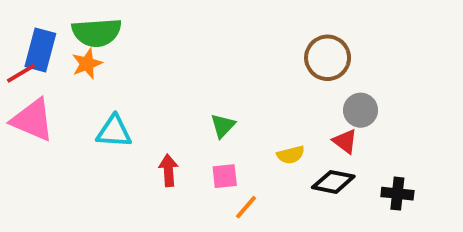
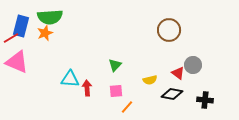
gray circle: (361, 110) -> (193, 65), moved
cyan triangle: (114, 132) -> (70, 79), moved

